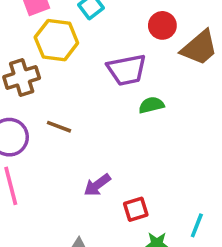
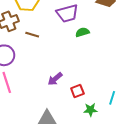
brown line: (59, 127) -> (32, 35), moved

